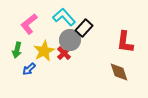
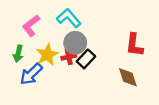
black rectangle: (84, 28) -> (86, 59), moved
red cross: (64, 53) -> (69, 57), turned 32
blue arrow: (29, 69) -> (31, 74), size x1.6

